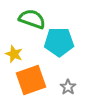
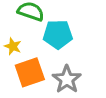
gray star: (68, 87) -> (67, 79), size x1.8

